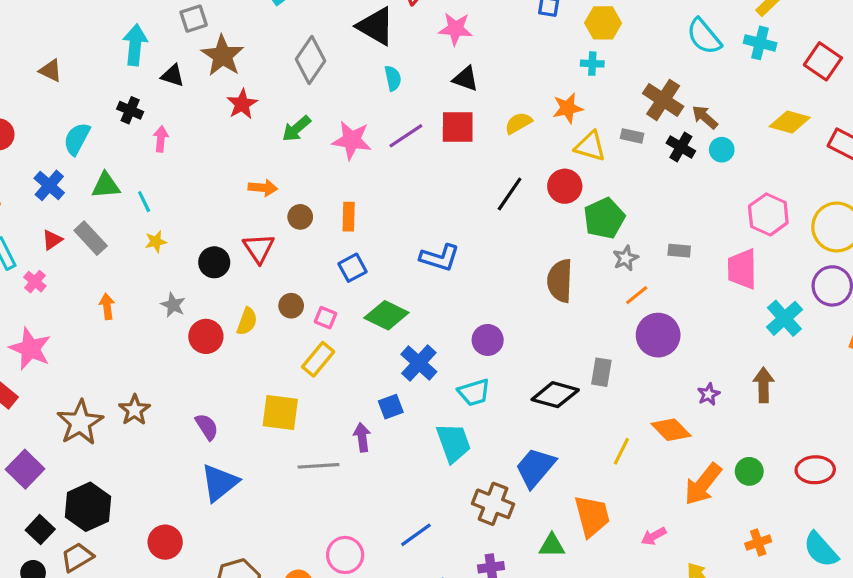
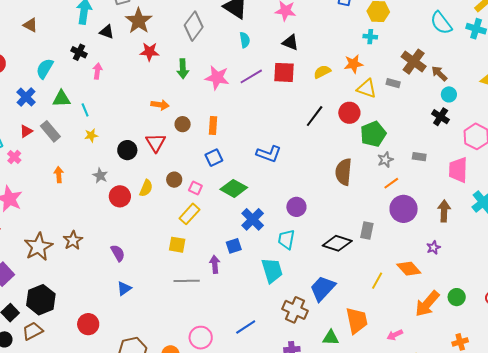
red star: (242, 104) -> (149, 52), turned 30
green arrow: (296, 129) -> (183, 69), turned -54
black cross: (681, 147) -> (441, 117), moved
brown arrow: (764, 385) -> (444, 211), moved
cyan trapezoid: (474, 392) -> (286, 239), turned 115
yellow square: (280, 413) -> (177, 245), moved, size x0.7
blue triangle: (220, 483) -> (124, 289), size x0.6

